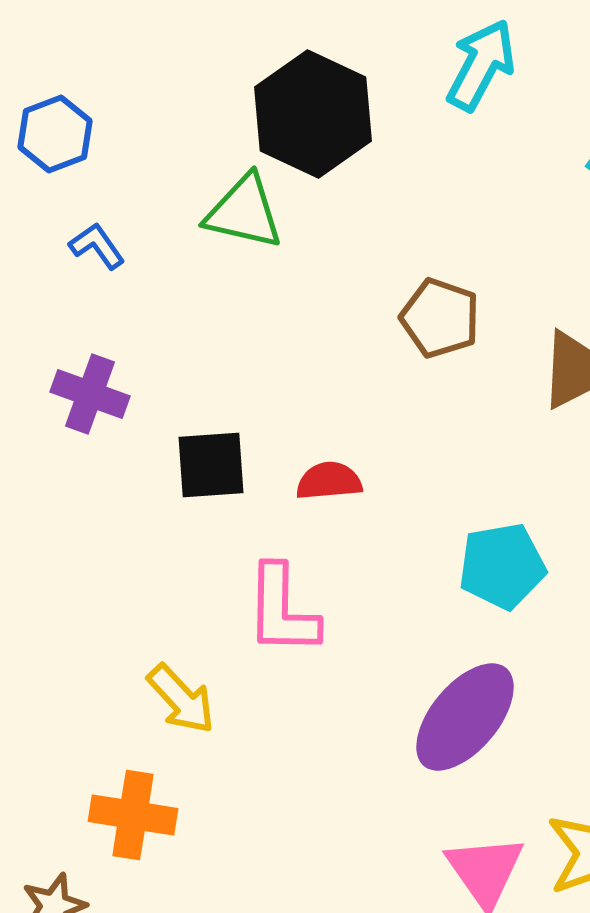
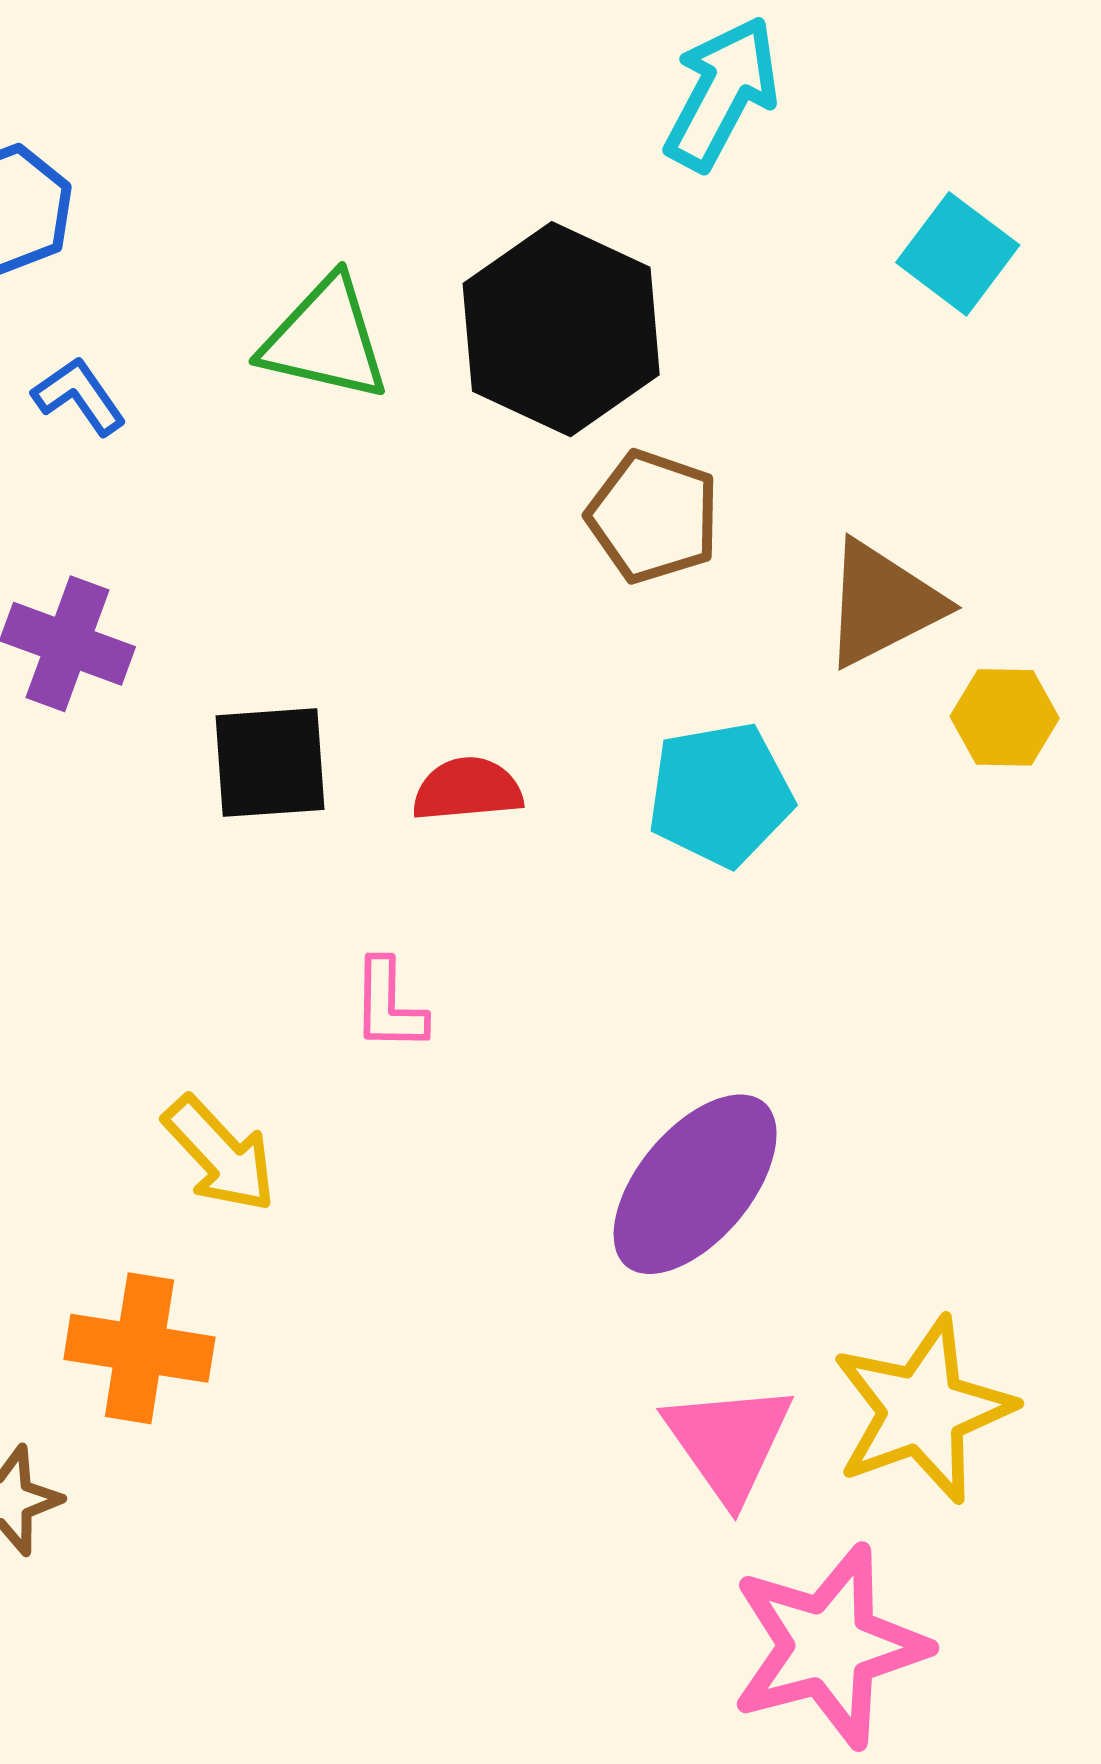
black hexagon: (313, 114) -> (561, 329), moved
cyan pentagon: (502, 566) -> (720, 794), moved
pink L-shape: (282, 610) -> (389, 1005), size x0.6

